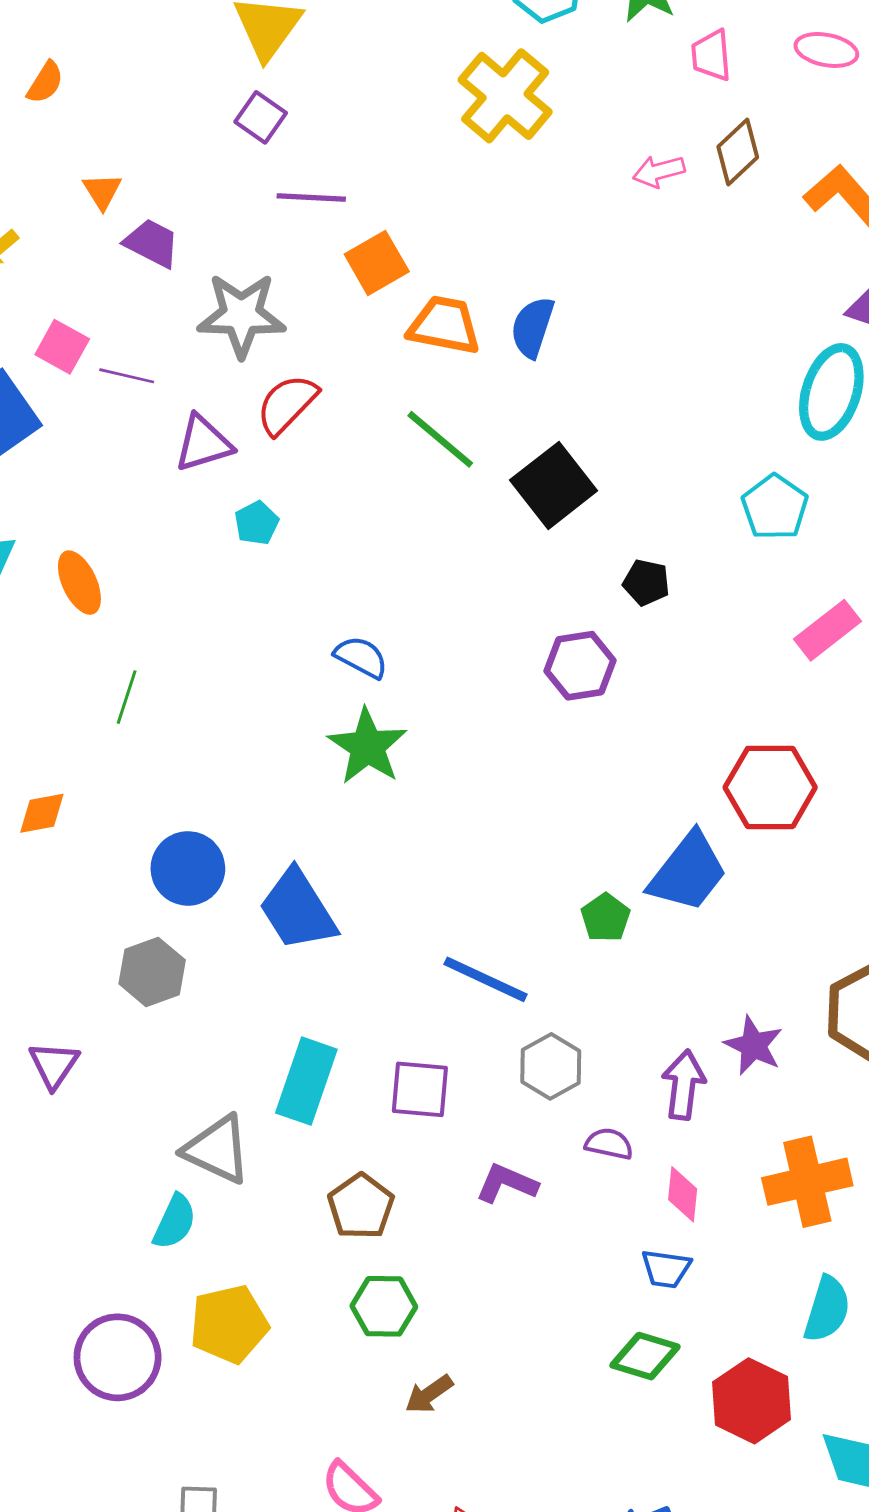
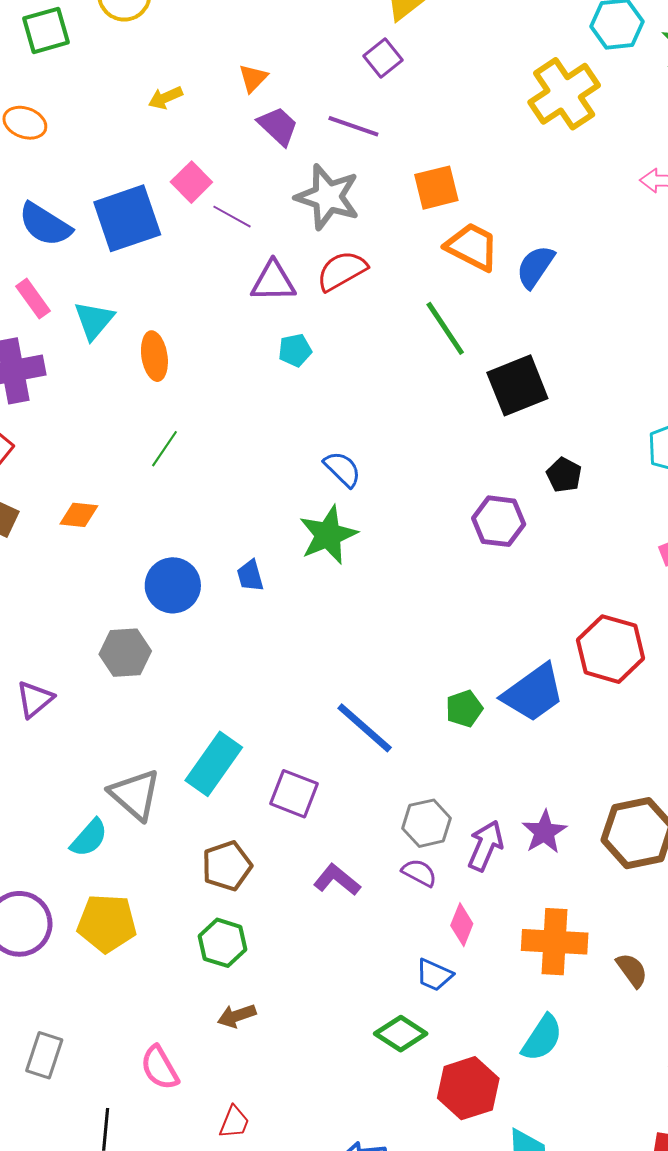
purple line: (311, 198) -> (353, 126), moved
blue trapezoid: (298, 910) -> (250, 576), moved, size x0.5
gray hexagon: (551, 1066) -> (427, 823), moved

